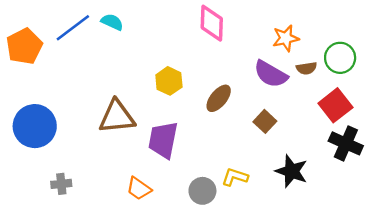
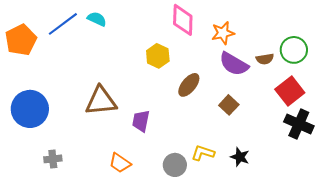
orange star: (286, 38) -> (223, 33), moved
yellow hexagon: (169, 81) -> (158, 56), moved
purple trapezoid: (163, 140) -> (141, 121), size x0.7
black star: (291, 171) -> (240, 157), moved, size x0.7

